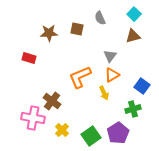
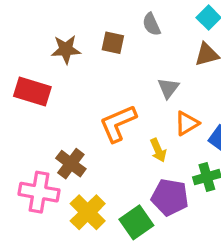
red rectangle: (29, 58) -> (32, 91), size x1.5
orange triangle: (112, 75) -> (187, 123), moved
yellow cross: (62, 130) -> (88, 212), size x1.5
purple pentagon: (118, 133) -> (170, 197), moved, turned -30

